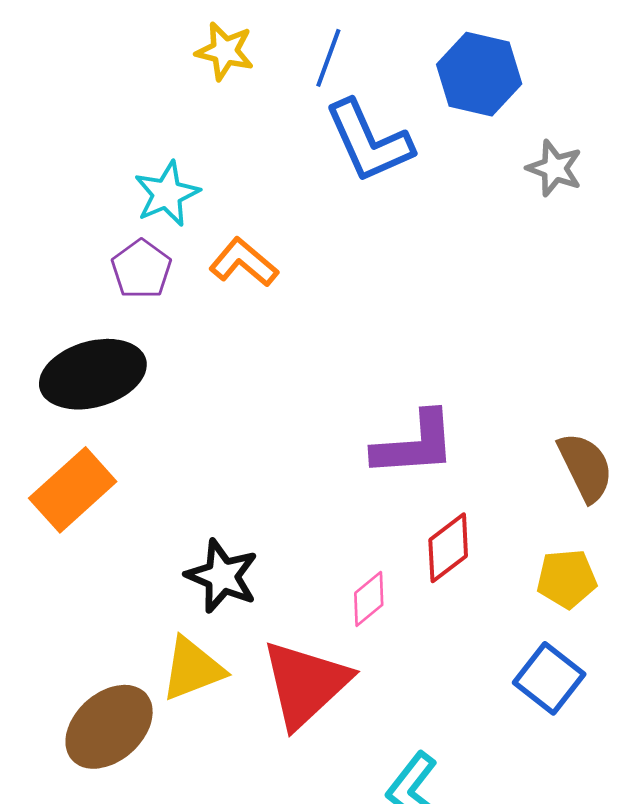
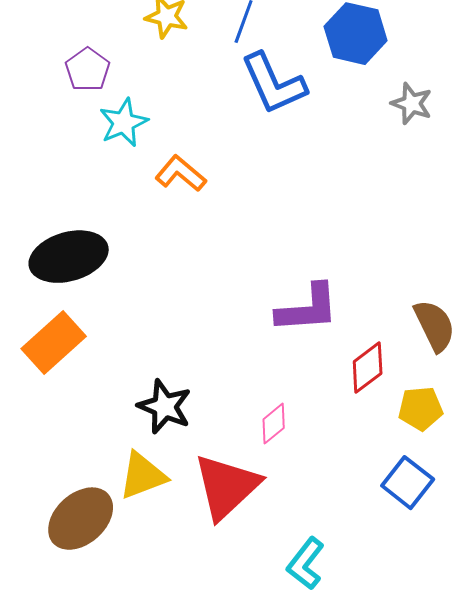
purple pentagon: (141, 269) -> (88, 70), moved
red diamond: (448, 548) -> (368, 368), moved

